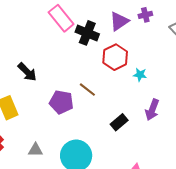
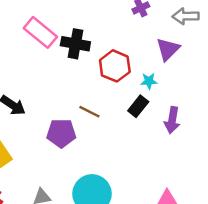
purple triangle: (119, 21) -> (168, 49), moved
black rectangle: (119, 122) -> (138, 106), moved

